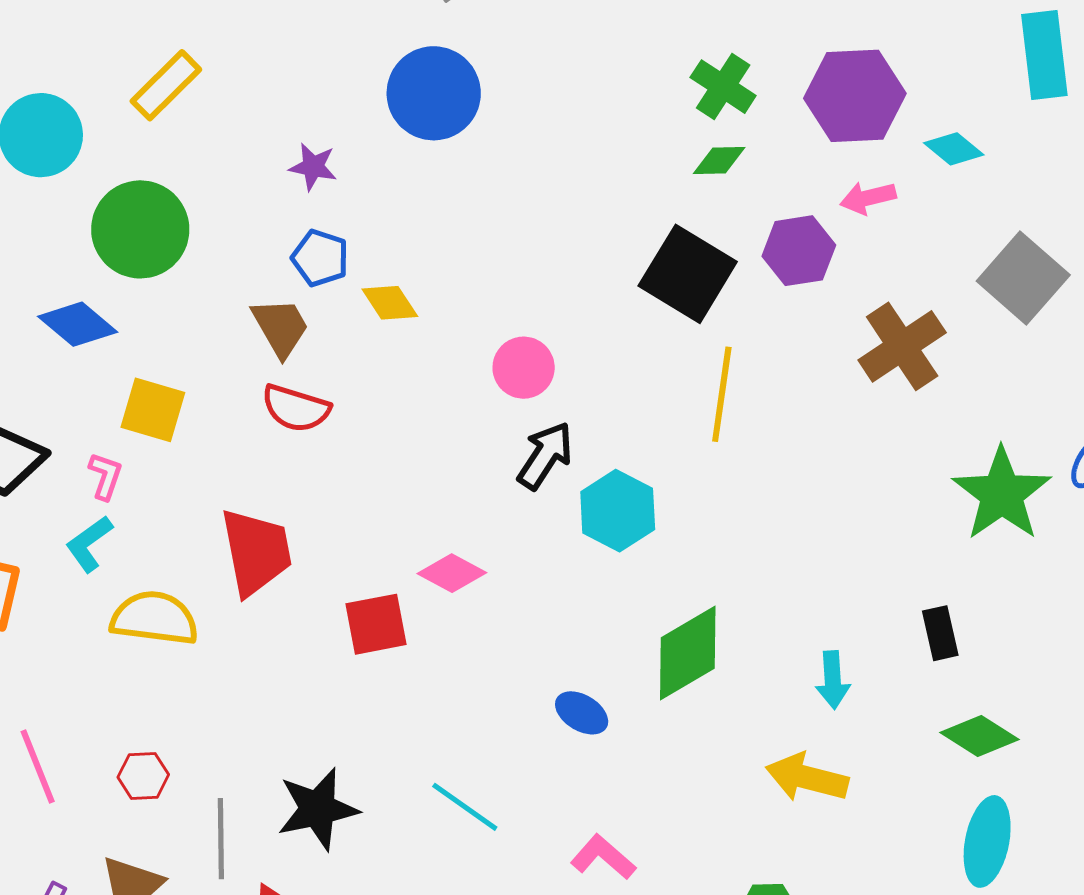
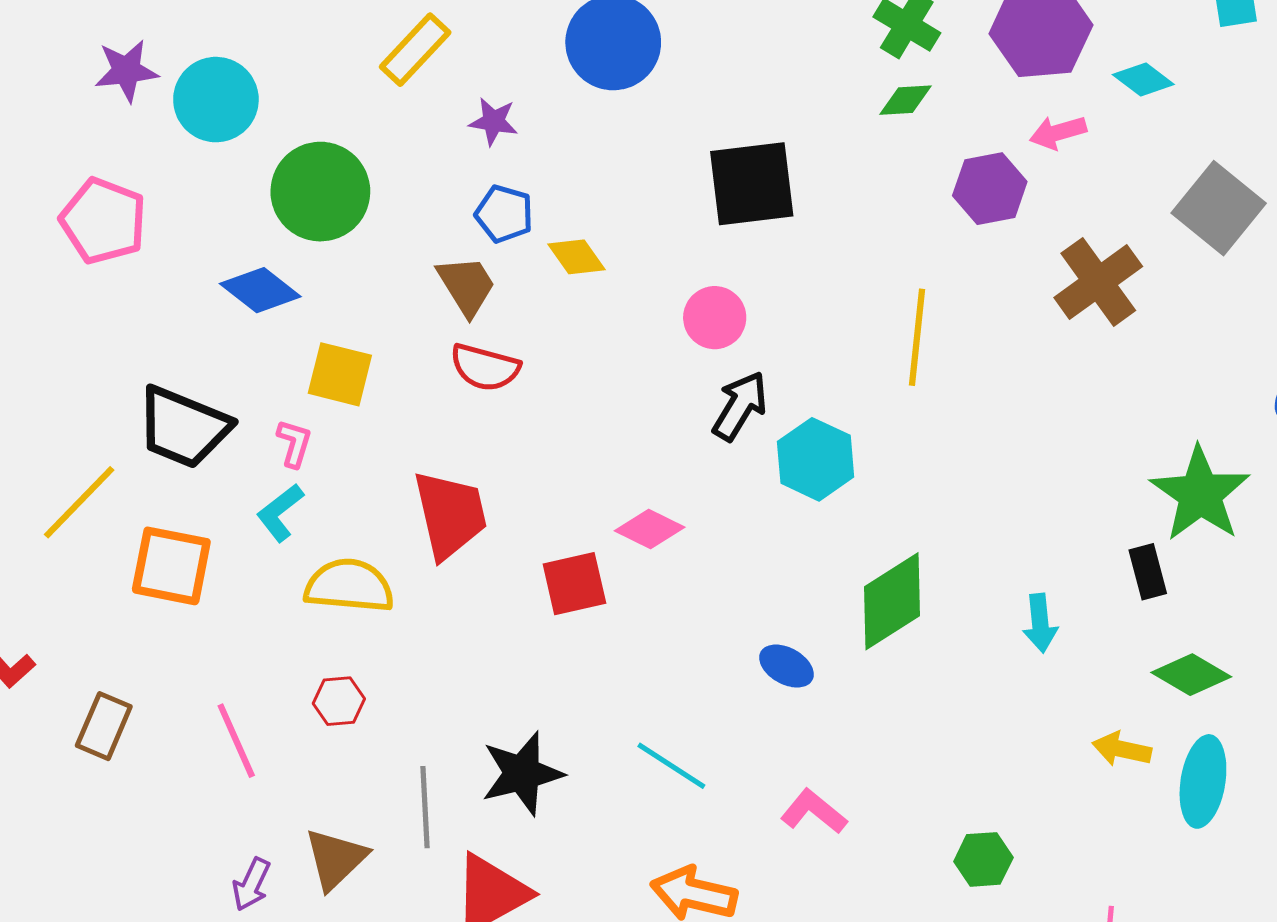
yellow rectangle: (166, 85) -> (415, 50), moved
black square: (688, 274) -> (752, 184), moved, turned -36
green star: (1002, 494) -> (1200, 494), moved
red hexagon: (143, 776) -> (339, 701), moved
yellow arrow: (807, 778) -> (1122, 749), moved, size x0.7

